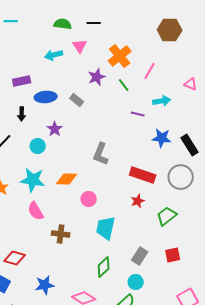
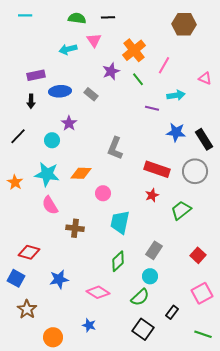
black arrow: (22, 114) -> (31, 101), moved
red square: (173, 255) -> (198, 255), moved, turned -35

